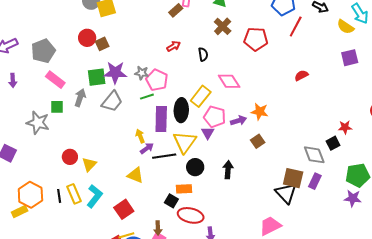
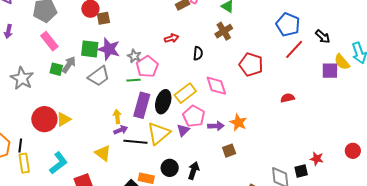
red pentagon: (256, 39) -> (251, 65), moved
purple square: (350, 58) -> (330, 71), moved
green square: (57, 107) -> (56, 69), moved
red circle: (70, 157) -> (44, 119), size x1.6
yellow triangle: (89, 164) -> (64, 119), moved
black circle: (195, 167) -> (170, 168), moved
yellow rectangle: (74, 194) -> (24, 163), moved
black line: (59, 196) -> (20, 146), moved

